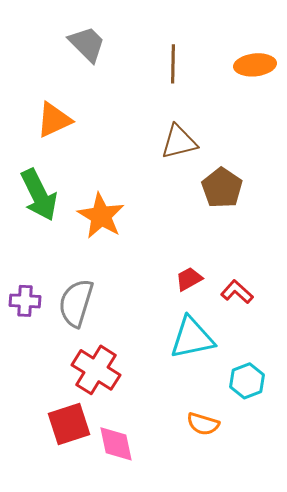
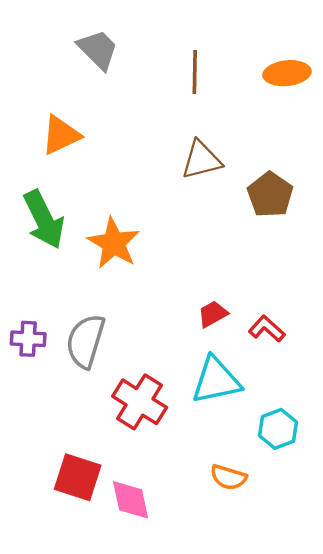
brown pentagon: (222, 188) -> (270, 195), moved
red cross: (96, 370) -> (140, 402), moved
red square: (69, 424) -> (78, 477), turned 36

